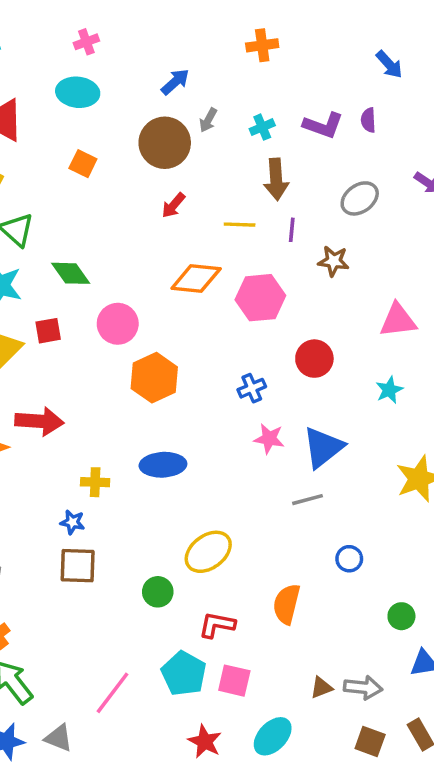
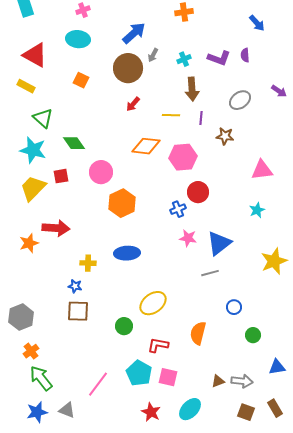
blue arrow: (175, 82) -> (134, 33), size x1.4
red circle: (314, 359) -> (198, 192), moved
green circle: (401, 616) -> (253, 335), moved

